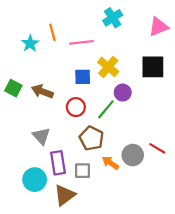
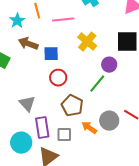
blue square: (83, 77) -> (51, 54), moved
brown arrow: (42, 91) -> (28, 44), moved
purple circle: (123, 93) -> (109, 65), moved
green line: (106, 109) -> (97, 84), moved

